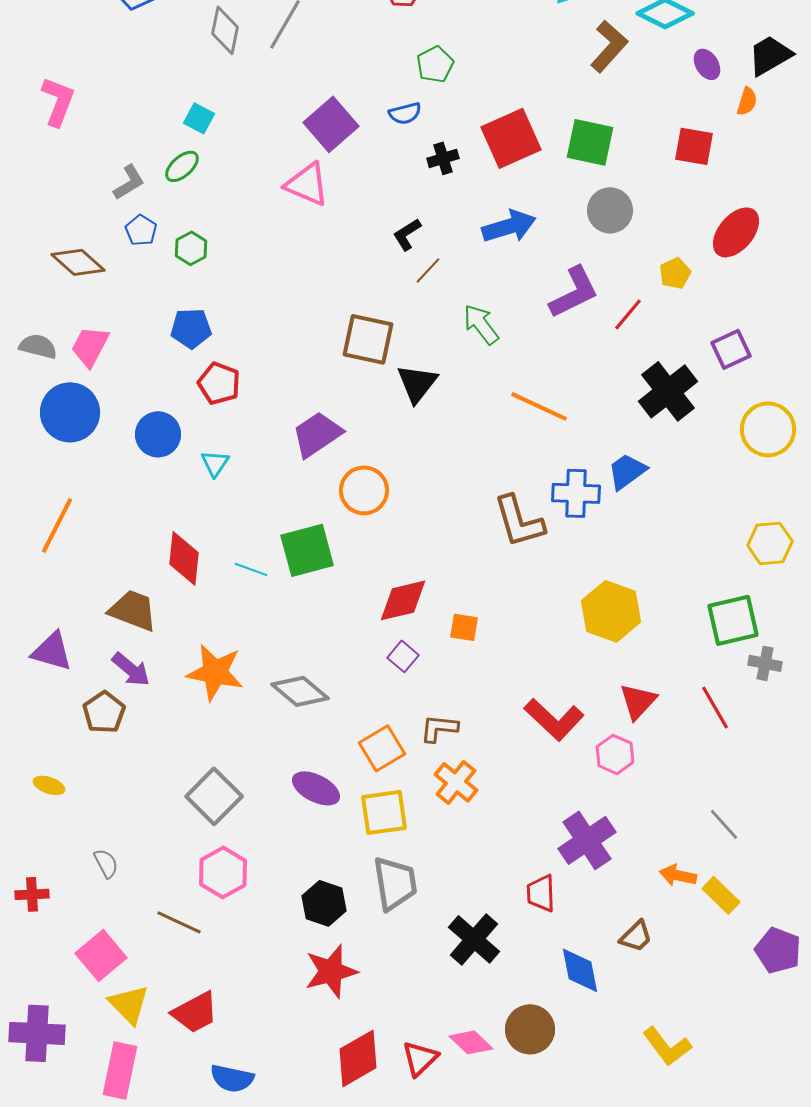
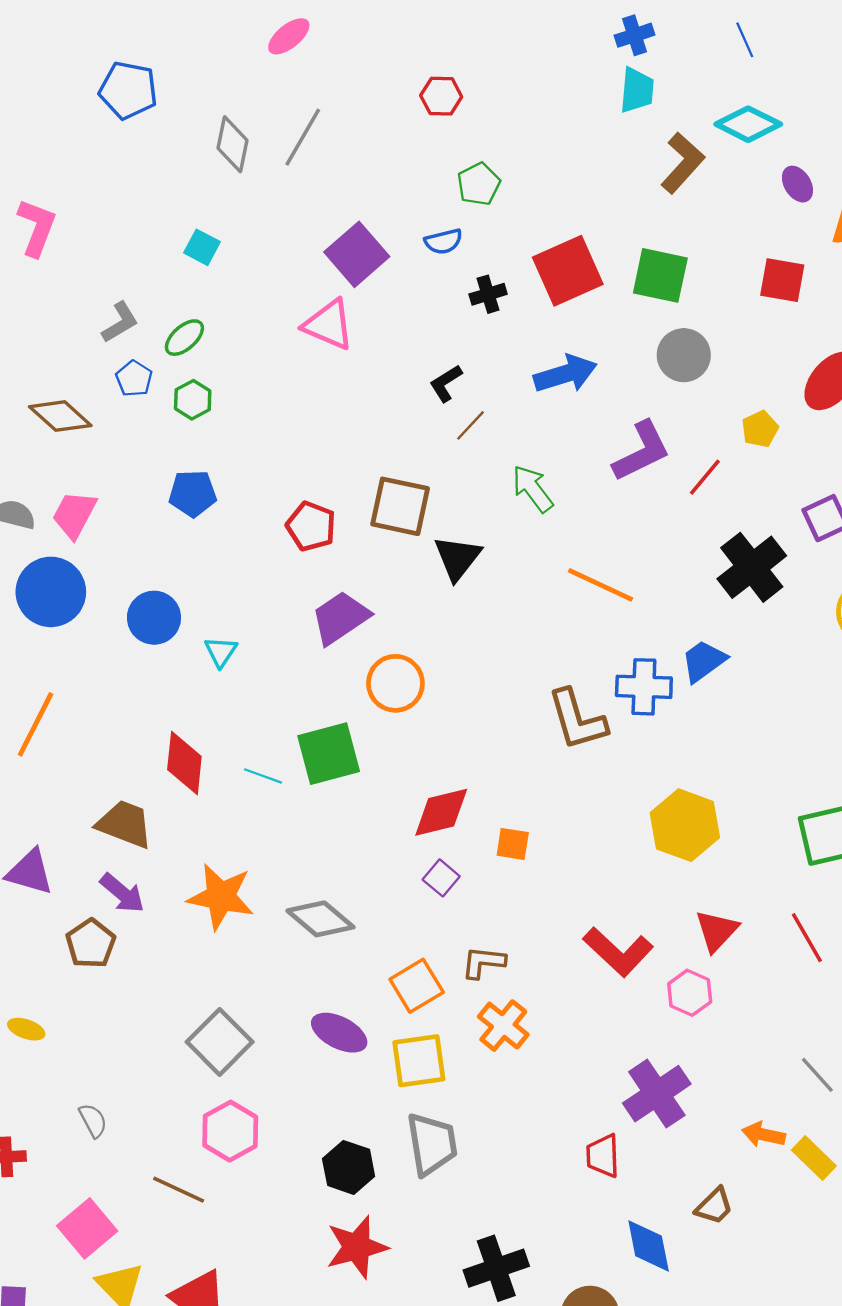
green ellipse: (182, 166) -> (184, 338), moved
red pentagon: (219, 383) -> (311, 526), moved
black cross: (474, 939) -> (496, 1268), moved, turned 30

